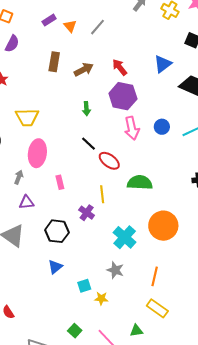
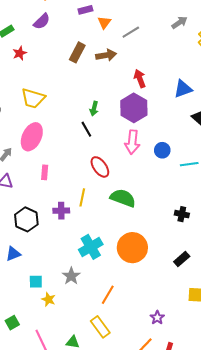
brown arrow: (84, 70) -> (106, 55), moved
black line: (89, 144) -> (86, 129), moved
purple cross: (87, 213) -> (61, 211), turned 35

